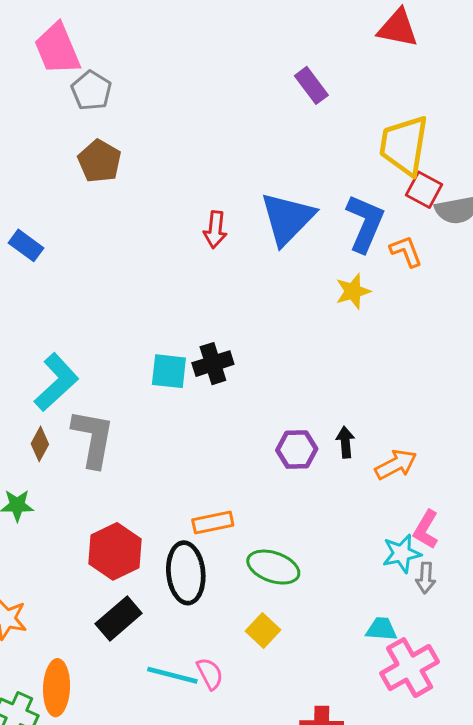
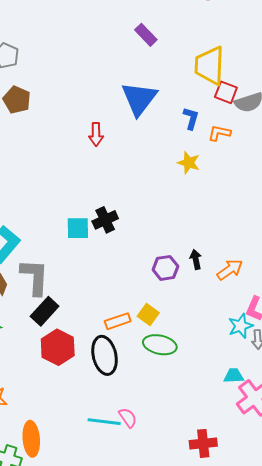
blue triangle: (287, 219) -> (139, 99), moved
blue L-shape: (365, 223) -> (191, 118), size x0.6
orange L-shape: (406, 251) -> (219, 133), turned -50
yellow star: (353, 291) -> (189, 163), turned -30
black rectangle: (119, 618) -> (45, 311), moved
yellow square: (263, 631) -> (148, 315), moved

